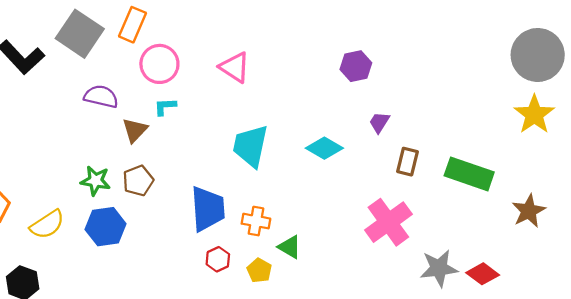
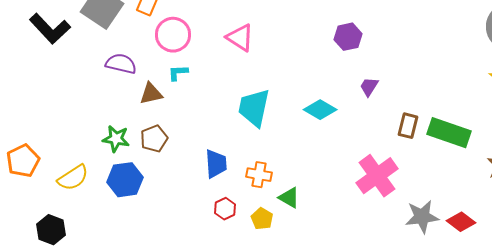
brown triangle: (135, 130) -> (151, 94), turned 35
brown rectangle: (407, 162) -> (408, 126), moved
blue trapezoid: (208, 209) -> (216, 164), size x0.7

